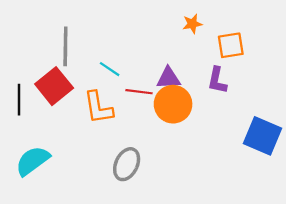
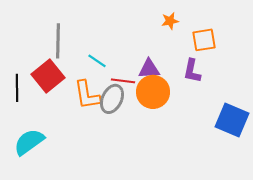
gray ellipse: (127, 164) -> (112, 99), moved

